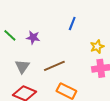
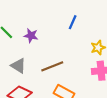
gray triangle: (22, 66) -> (18, 66), turned -35

